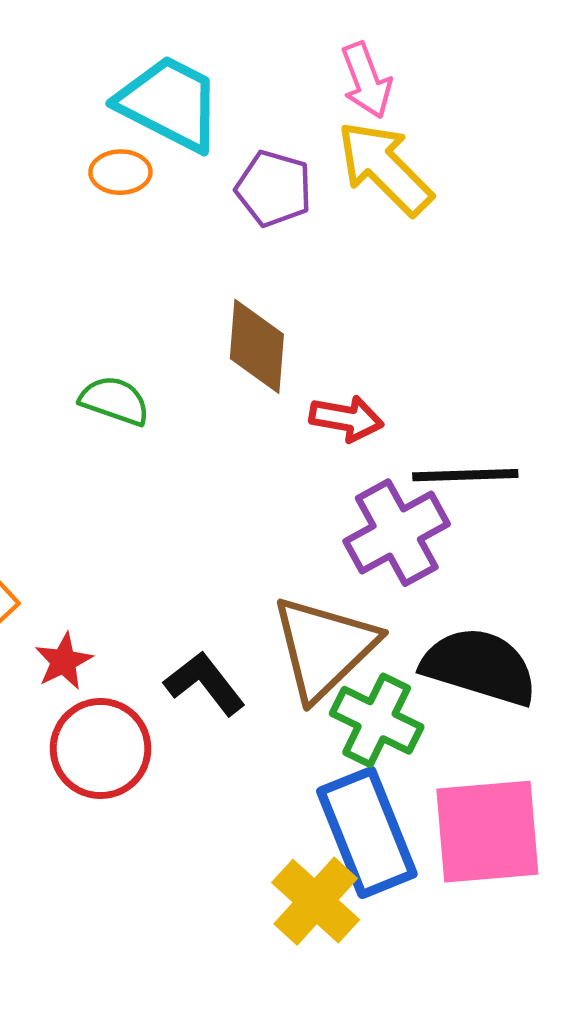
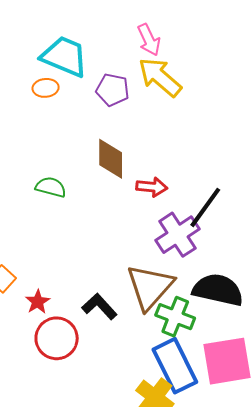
black line: (465, 475) -> (205, 207), turned -48

